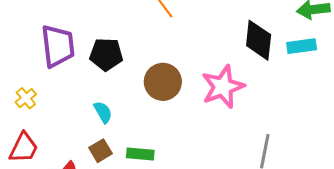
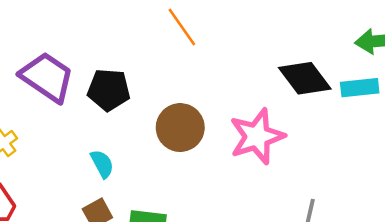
black diamond: (259, 40) -> (305, 78), turned -45
purple trapezoid: (58, 46) -> (47, 77), turned -51

